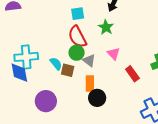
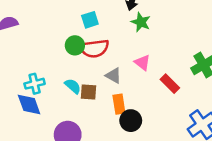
green star: (106, 27) -> (141, 22), moved
red semicircle: (77, 37) -> (94, 48), turned -60
green circle: (77, 53) -> (75, 45), moved
cyan cross: (26, 57) -> (35, 84), size x0.7

